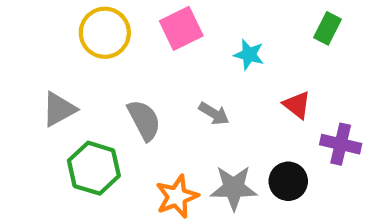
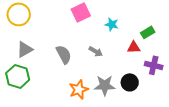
green rectangle: (328, 28) -> (148, 32), moved, turned 32
yellow circle: (105, 33) -> (19, 14), moved
red triangle: (297, 105) -> (134, 47), turned -40
green hexagon: (94, 168) -> (18, 76), moved

